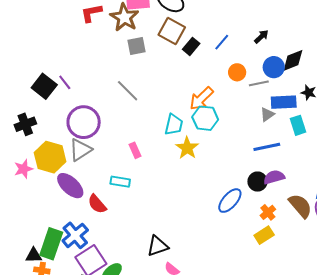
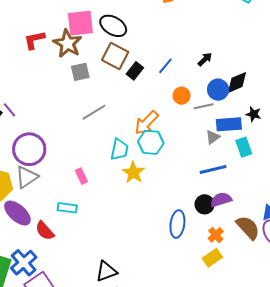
gray line: (128, 91) -> (94, 112), moved, turned -75
blue ellipse: (230, 201) -> (177, 224), turned -32

